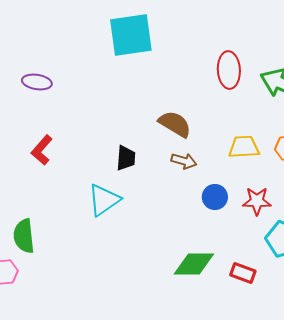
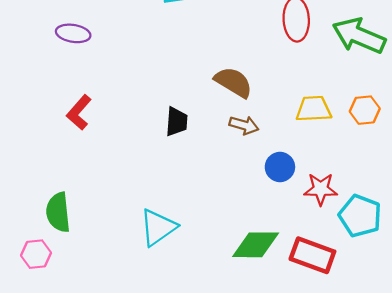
cyan triangle: (104, 200) -> (158, 227), moved
red star: (257, 201) -> (321, 189), moved
red rectangle: (243, 273) -> (312, 255), size x1.5

